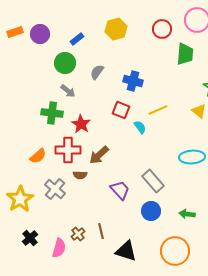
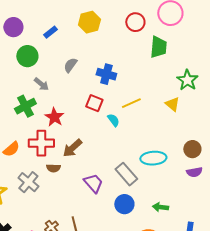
green circle: (65, 63) -> (27, 56), moved
green cross: (52, 113) -> (25, 106), turned -35
cyan ellipse: (192, 157) -> (153, 158), moved

